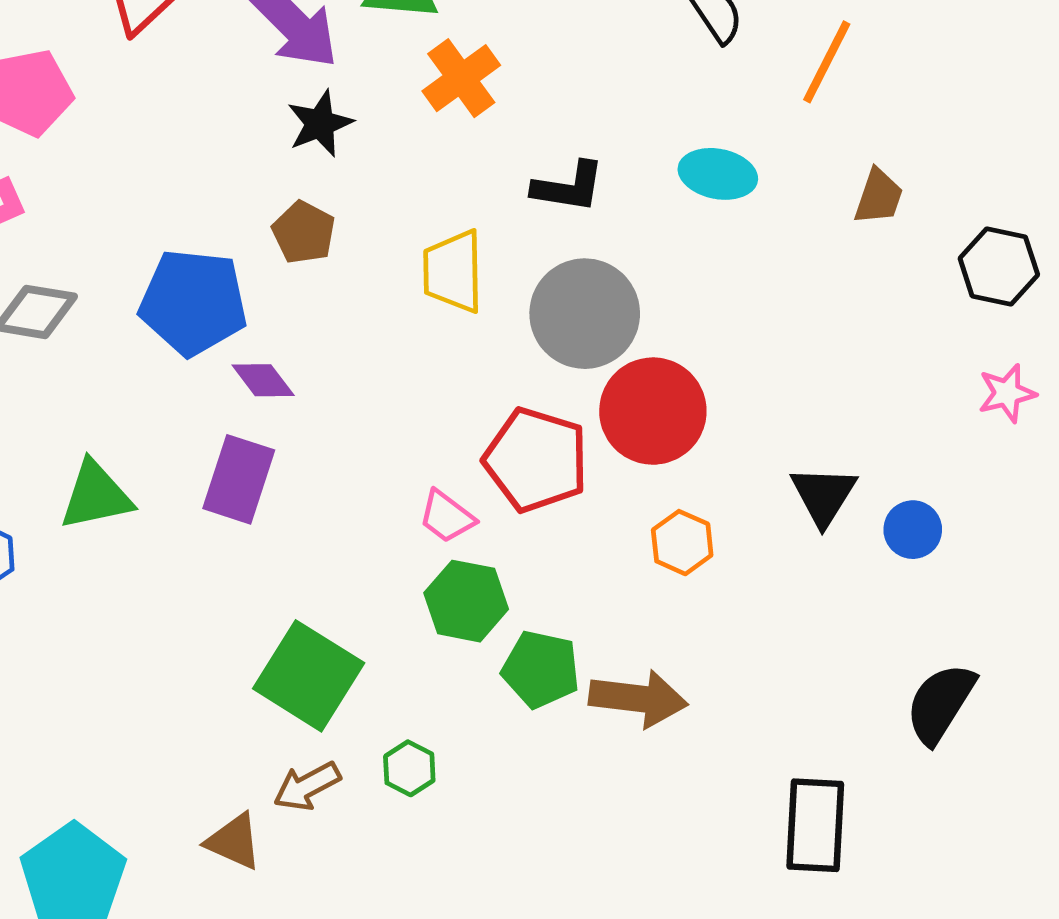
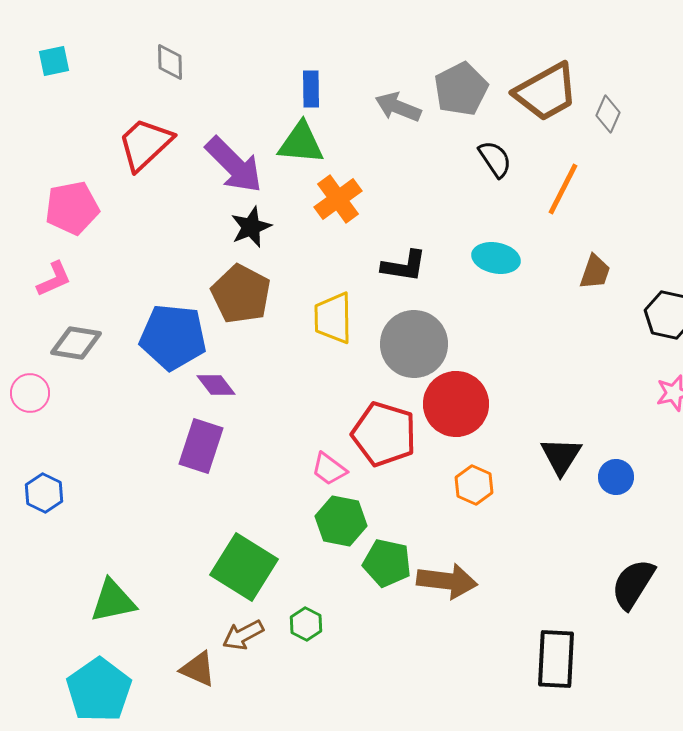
brown pentagon: (304, 232) -> (241, 294), size x1.5
green triangle: (96, 496) -> (113, 601), moved

